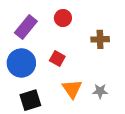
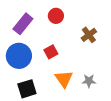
brown cross: (100, 39) -> (89, 35), turned -35
red square: (57, 58) -> (51, 52), turned 32

